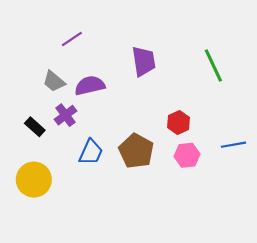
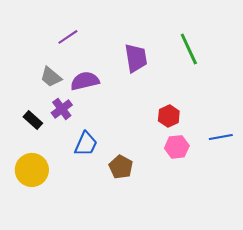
green line: (213, 65) -> (189, 49), moved
brown pentagon: (136, 151) -> (121, 167), moved, size x0.7

